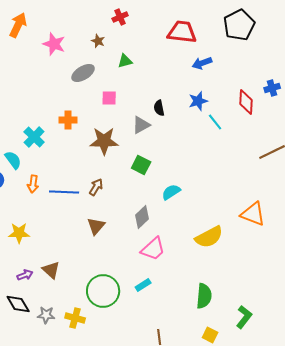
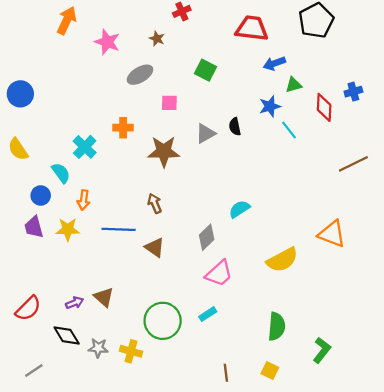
green triangle: (125, 61) -> (294, 85), moved
black semicircle: (159, 108) -> (235, 127), moved
green square: (141, 165) -> (205, 70), moved
brown arrow: (96, 187) -> (155, 203), turned -54
blue line: (64, 192) -> (119, 229), moved
brown triangle: (96, 226) -> (155, 247), turned -36
yellow star: (19, 233) -> (68, 229), moved
yellow square: (210, 335) -> (270, 371), moved

